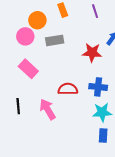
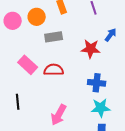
pink circle: (25, 36) -> (13, 21), moved
red semicircle: (68, 89) -> (54, 70), moved
pink arrow: (48, 109) -> (59, 115), moved, turned -120

